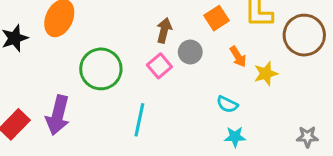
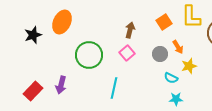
gray circle: (190, 52) -> (160, 54), moved
yellow star: (266, 74) -> (189, 66), moved
purple arrow: (58, 115) -> (61, 85), size x0.7

